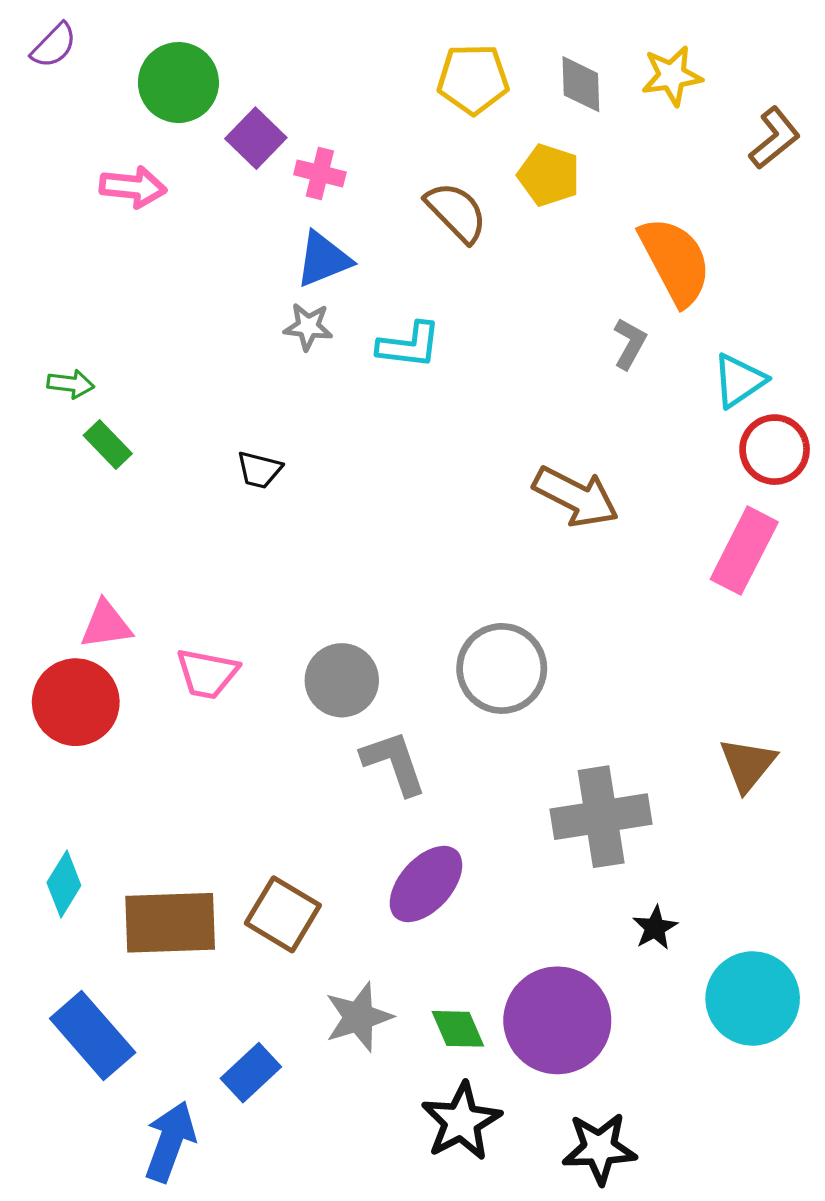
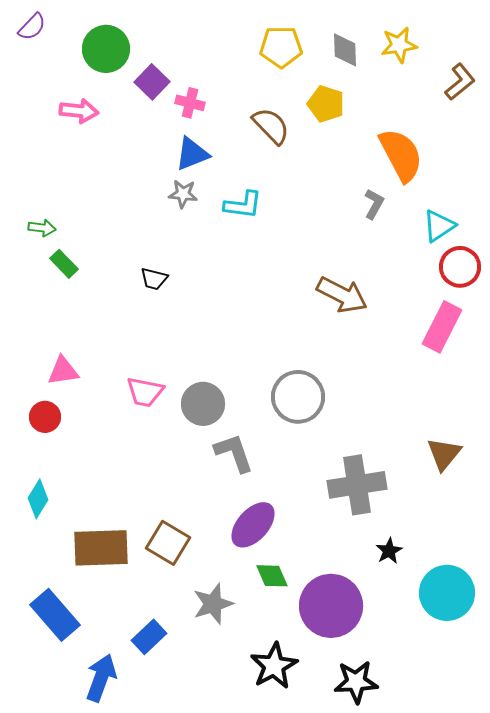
pink trapezoid: (207, 674) -> (145, 392), moved
red circle: (76, 702) -> (45, 417), size x0.6
cyan diamond: (64, 884) -> (38, 499), moved
green diamond: (458, 1029) -> (272, 576), moved

